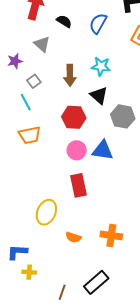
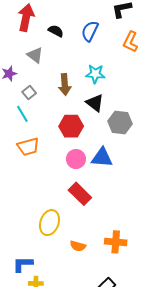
red rectangle: (79, 185) -> (80, 194), turned -30

